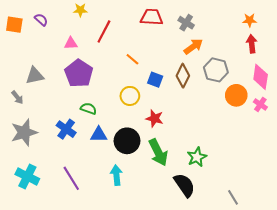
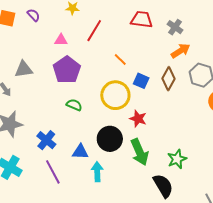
yellow circle: (130, 96) -> (115, 95), size x1.5
blue cross: (66, 129) -> (46, 140), moved
blue triangle: (99, 135) -> (80, 152), moved

